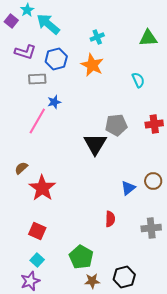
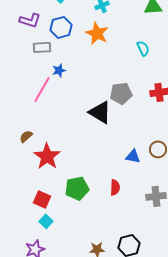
black triangle: (95, 144) -> (100, 112), turned -30
blue triangle: (128, 188) -> (133, 156), turned 49
green pentagon: (81, 257) -> (77, 188), moved, turned 30
cyan square: (37, 260) -> (46, 221), moved

